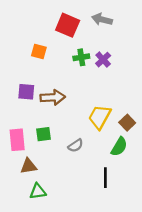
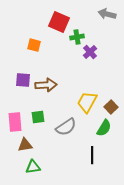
gray arrow: (102, 19) -> (107, 14), moved
green cross: (81, 57) -> (77, 37), moved
gray semicircle: (76, 146) -> (66, 127), size x1.5

